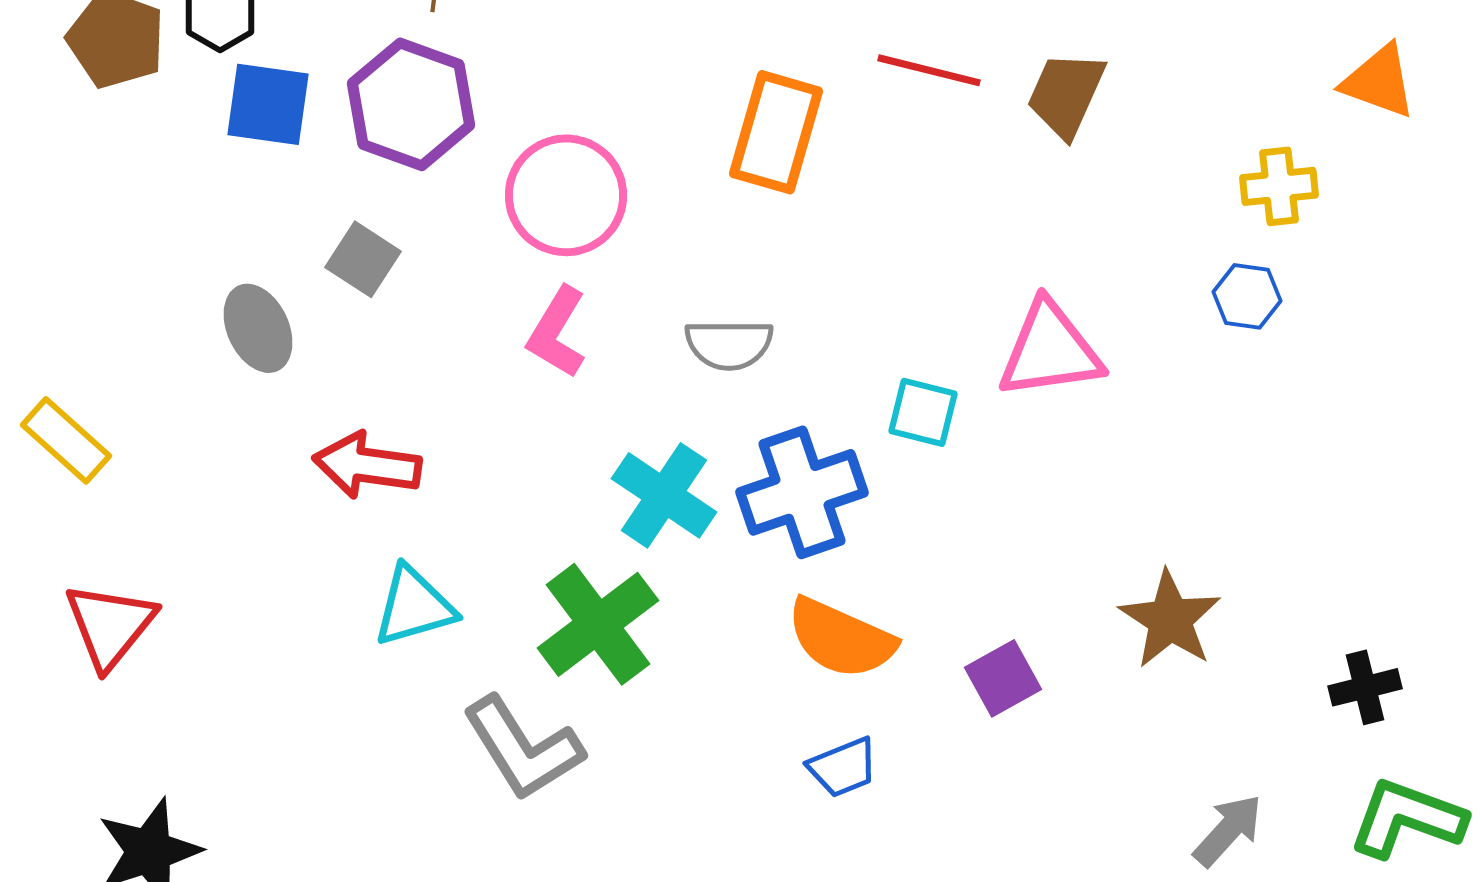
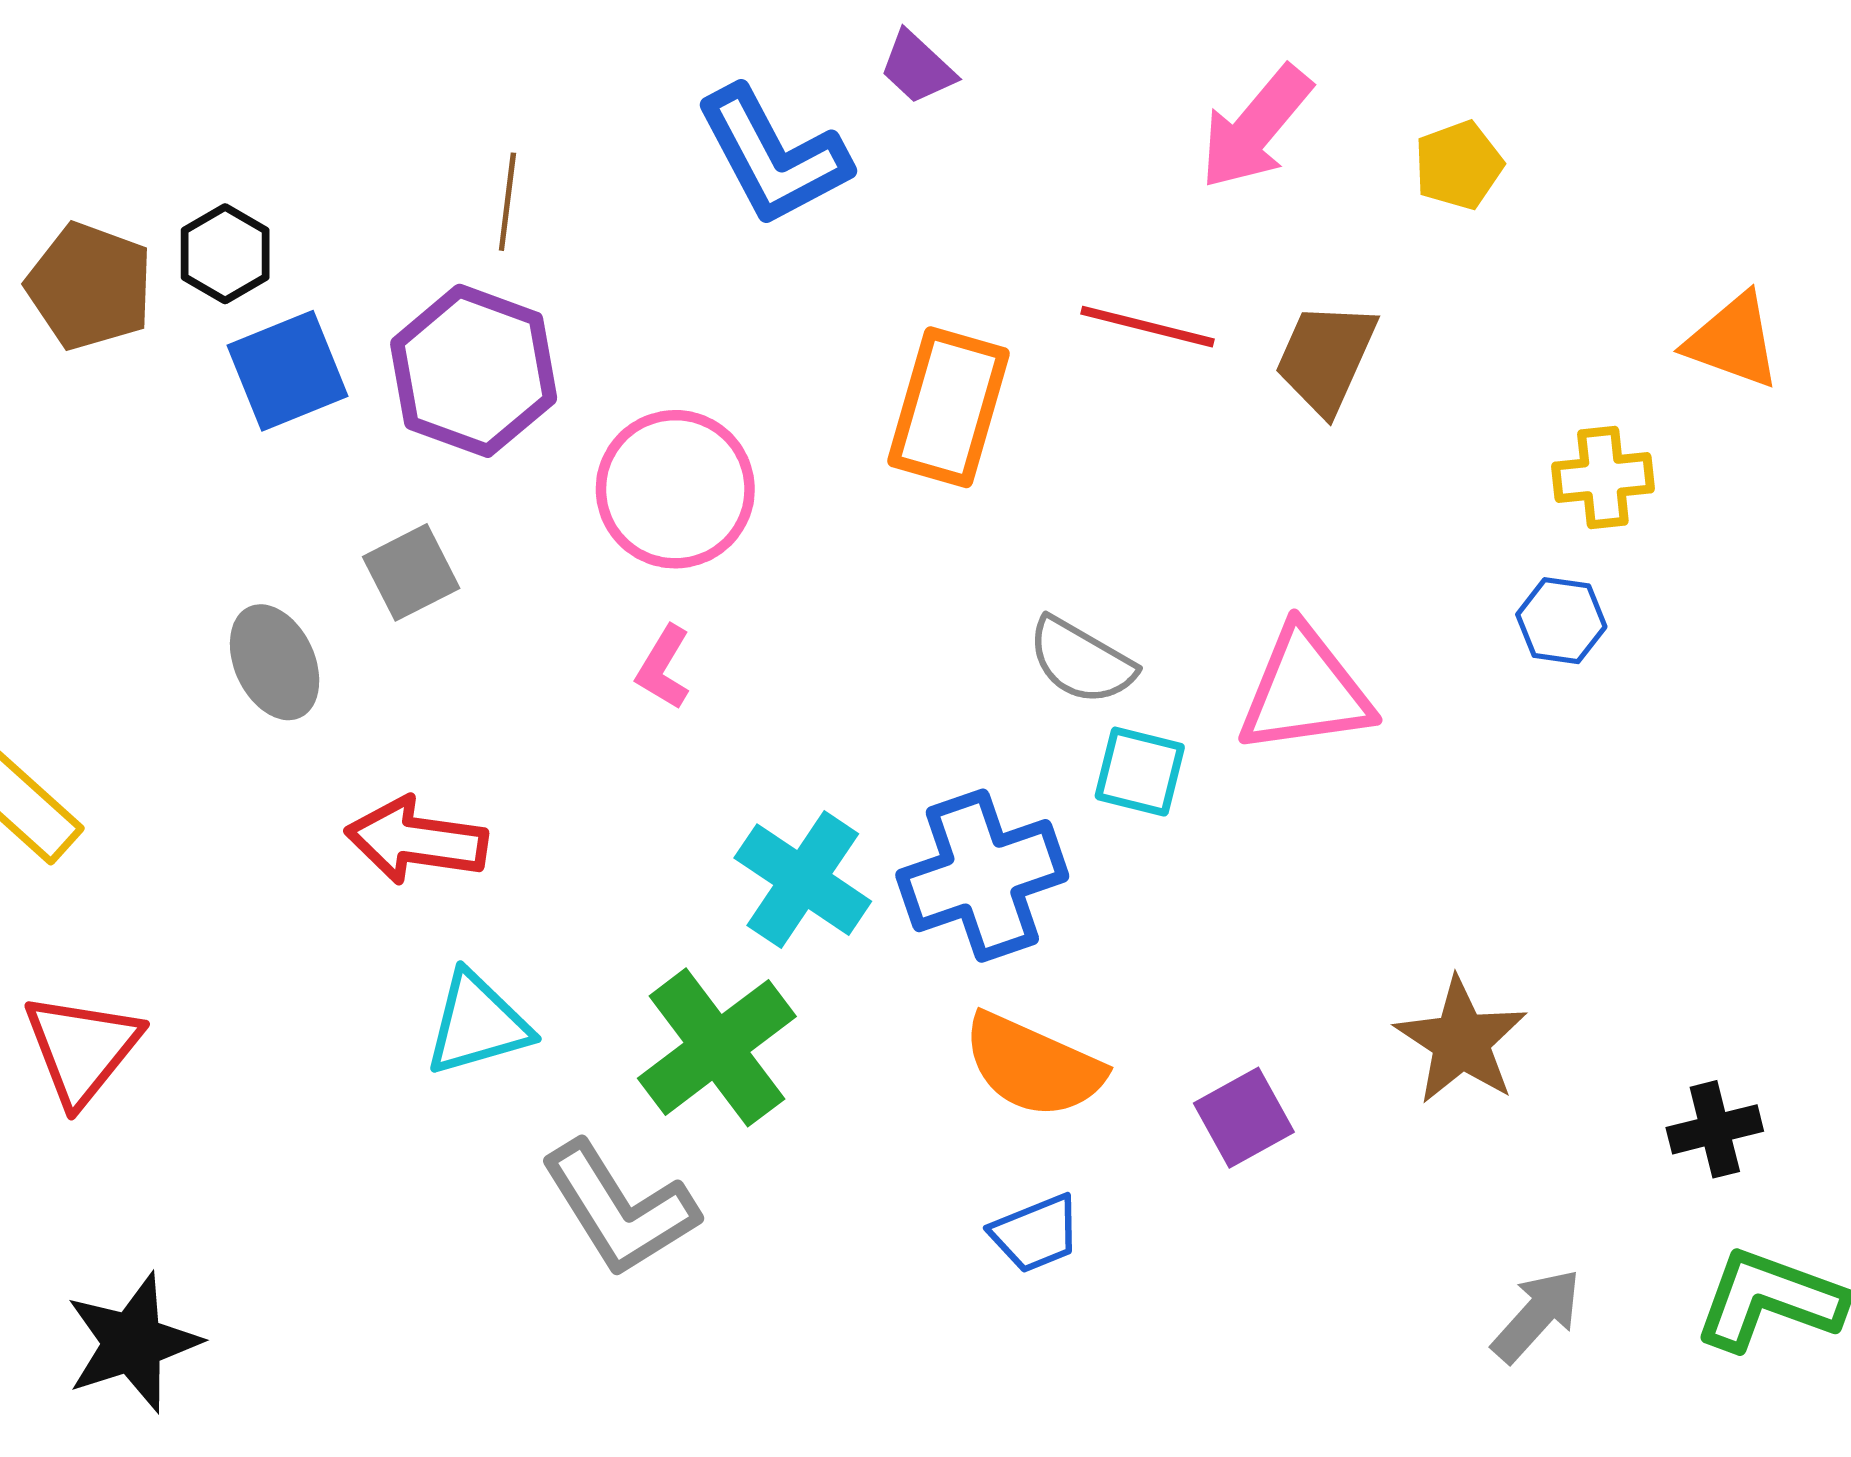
blue square: (268, 104) -> (288, 371), turned -30
gray square: (363, 259) -> (411, 572), turned 30
pink L-shape: (557, 332) -> (664, 667), size x0.7
gray semicircle: (729, 344) -> (1081, 661), moved, turned 30

